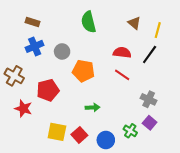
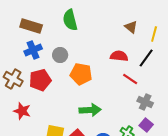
brown rectangle: (33, 22) -> (31, 26), size x1.5
green semicircle: (89, 22) -> (70, 20), moved
red line: (122, 75) -> (130, 79), moved
red pentagon: (48, 90) -> (40, 80), moved
green arrow: (93, 107) -> (90, 110), size x1.5

